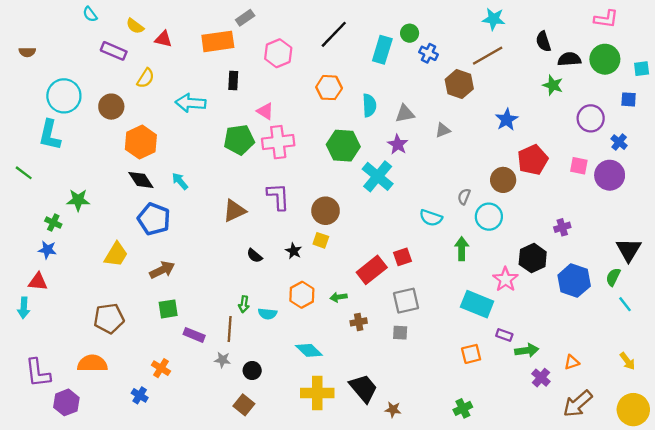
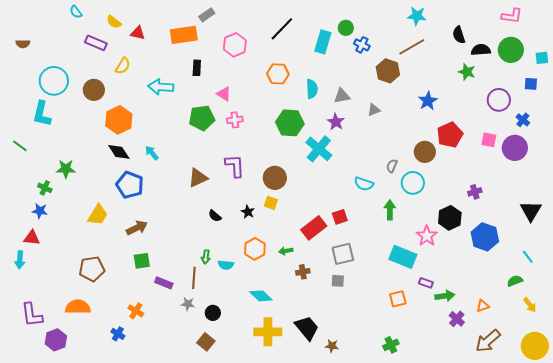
pink cross: (278, 142) -> (235, 120), size x0.6
green semicircle: (613, 277) -> (515, 281), moved, turned 42

